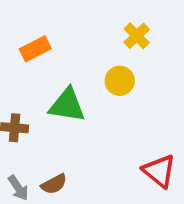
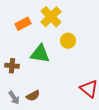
yellow cross: (137, 36) -> (51, 17), moved, size x1.5

